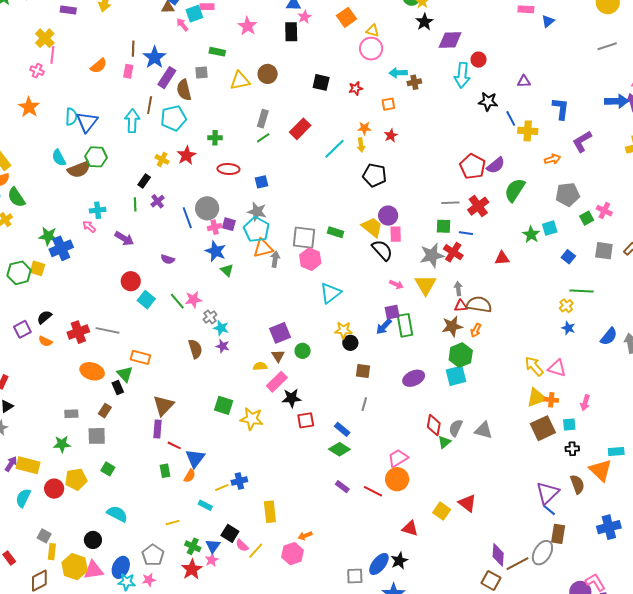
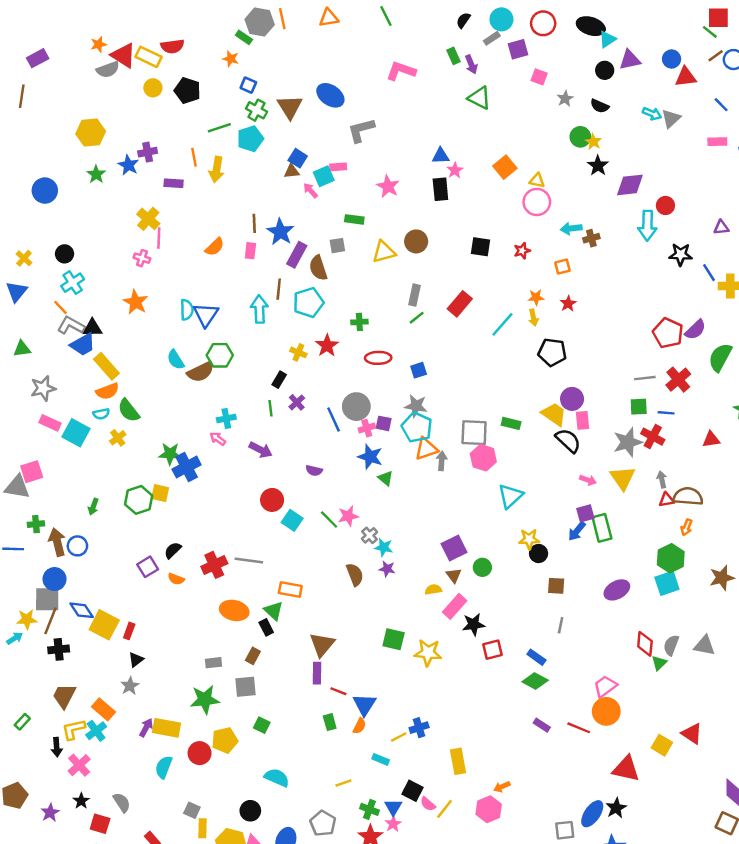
brown star: (452, 326) -> (722, 578), moved
green star: (62, 444) -> (205, 700), size x1.4
red triangle: (410, 528) -> (626, 769), size x1.4

